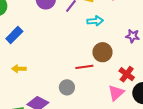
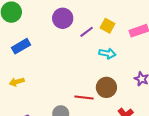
yellow arrow: (19, 69) -> (17, 82), turned -32

